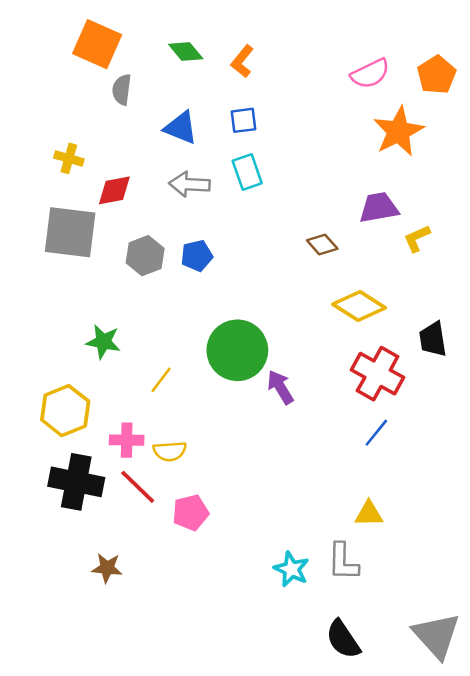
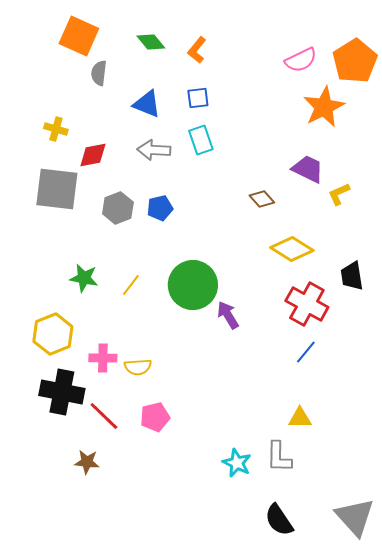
orange pentagon: (437, 75) -> (355, 61), size x1.4
purple trapezoid: (379, 208) -> (308, 169), turned 36
yellow line: (161, 380) -> (131, 285), moved
red line: (138, 487) -> (104, 416), moved

